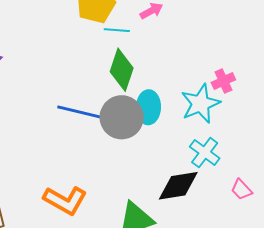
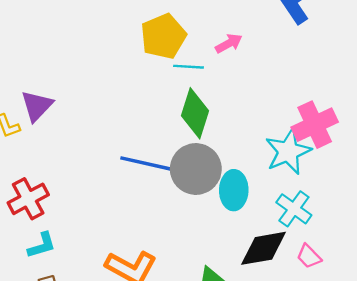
pink cross: (223, 81) -> (315, 125), size x1.6
cyan ellipse: (148, 107) -> (234, 190), moved
pink trapezoid: (241, 190) -> (309, 256), moved

